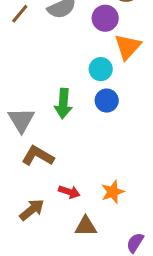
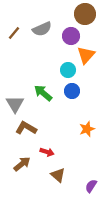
green arrow: (63, 104) -> (43, 93), turned 126
orange star: (113, 192) -> (87, 129), moved
brown triangle: (86, 226) -> (58, 175), turned 42

